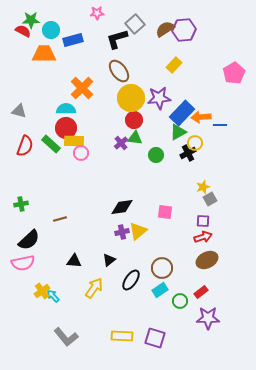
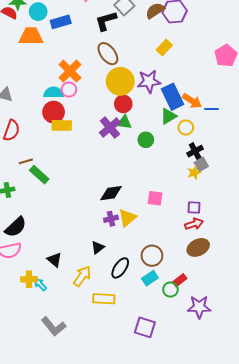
blue rectangle: (182, 113) -> (172, 97), turned -70
orange arrow: (201, 117) -> (192, 101), turned -144
purple cross: (121, 143) -> (110, 127), size x1.5
green rectangle: (51, 144) -> (39, 175), moved
pink circle: (81, 153) -> (69, 90), moved
black cross: (188, 153) -> (195, 151), moved
gray square: (210, 199) -> (201, 164), moved
brown line: (60, 219) -> (26, 161), moved
black triangle: (74, 261) -> (55, 260), moved, turned 35
yellow cross: (42, 291) -> (29, 279), turned 35
red rectangle: (201, 292) -> (180, 280), moved
yellow rectangle: (122, 336) -> (104, 299), moved

